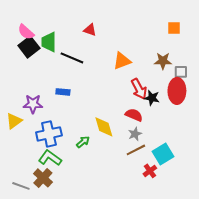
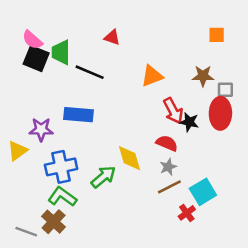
black square: (29, 47) -> (36, 59), turned -30
blue rectangle: (63, 92) -> (78, 115), size x1.6
green arrow: (83, 142) -> (103, 177), size x1.5

